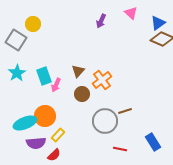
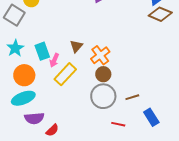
brown circle: (82, 94) -> (103, 74), moved
brown line: (125, 111) -> (132, 97), moved
orange circle: (45, 116) -> (24, 75), moved
yellow rectangle: (58, 135) -> (65, 74), moved, size x1.6

